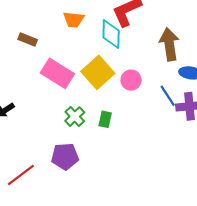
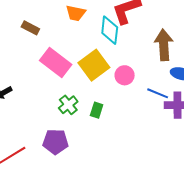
blue line: (168, 96) -> (158, 93), turned -40

